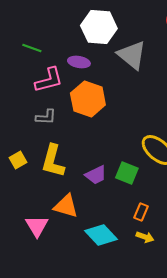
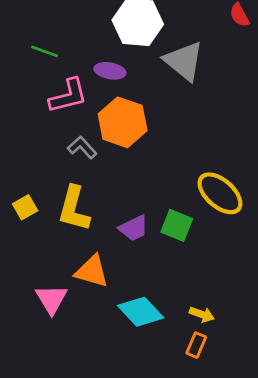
gray L-shape: (46, 117) -> (82, 147), moved, turned -135
orange rectangle: (141, 212) -> (196, 345), moved

